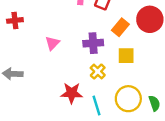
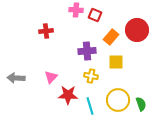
red cross: (15, 20) -> (46, 31), moved
pink triangle: (52, 43) -> (51, 77), moved
yellow cross: (98, 71) -> (91, 76), turned -32

